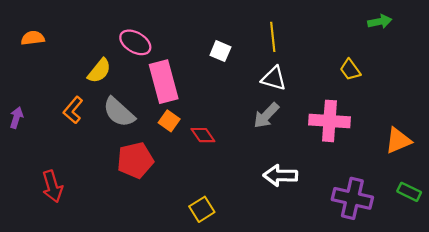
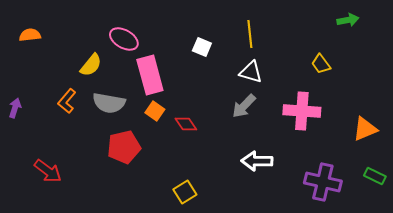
gray semicircle: (119, 112) -> (109, 103), turned -32
red arrow: (52, 186) -> (48, 171), turned -36

